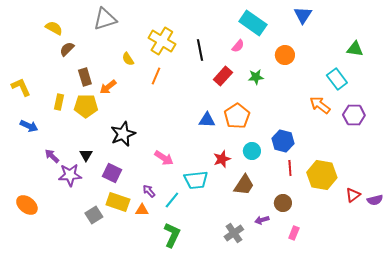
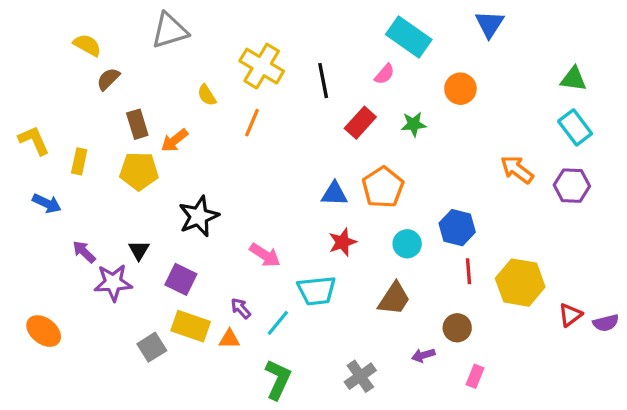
cyan rectangle: (337, 79) -> (575, 127), moved
yellow rectangle: (59, 102) -> (79, 161), moved
red star: (222, 159) -> (342, 242), moved
gray cross: (234, 233) -> (360, 376), moved

